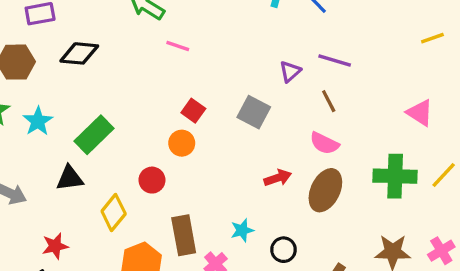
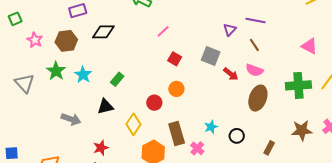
pink line: (178, 46) -> (163, 31), moved, turned -56
green rectangle: (94, 135) -> (117, 79), size x0.6
orange circle: (182, 143) -> (176, 89), moved
red arrow: (278, 178) -> (231, 74), moved, turned 63

